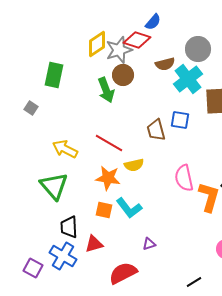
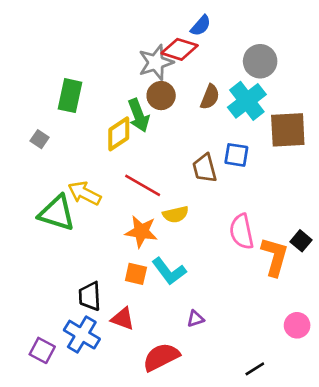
yellow diamond: (97, 44) -> (119, 134), moved
brown semicircle: (165, 64) -> (210, 97), moved, turned -54
green triangle: (54, 186) -> (57, 213), moved, turned -32
red triangle: (94, 244) -> (123, 319), turned 36

